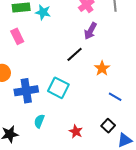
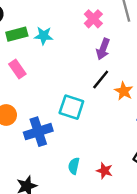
black line: (75, 54) -> (101, 79), moved
cyan square: (58, 88) -> (71, 107), moved
cyan semicircle: (39, 121) -> (74, 166), moved

